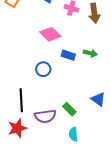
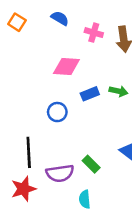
pink diamond: (50, 34) -> (66, 66), turned -40
blue rectangle: (68, 55) -> (90, 94), turned -40
cyan semicircle: (73, 134) -> (85, 199), moved

